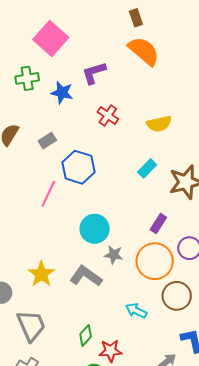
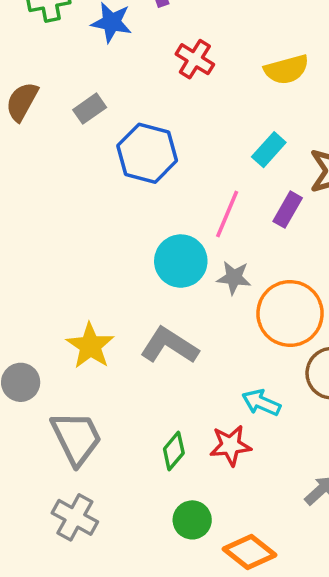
pink line: (48, 194) -> (227, 214), moved
purple rectangle: (158, 224) -> (288, 210), moved
gray star: (114, 255) -> (234, 278), moved
red star: (110, 351) -> (230, 445), moved

